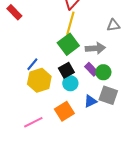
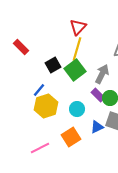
red rectangle: (14, 12) -> (21, 47), moved
gray arrow: (95, 48) -> (102, 74), turned -60
black square: (66, 70) -> (53, 65), moved

